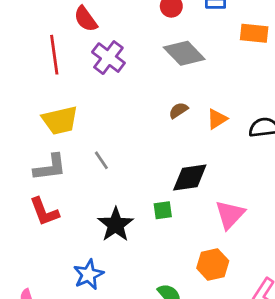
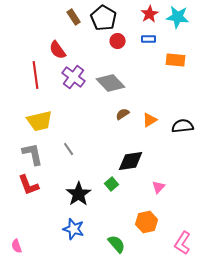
gray diamond: (184, 53) -> (111, 83), moved
gray L-shape: (50, 167) -> (33, 154), turned -95
green square: (163, 210) -> (112, 184), turned -32
pink triangle: (230, 215) -> (159, 187), size x0.6
blue star: (89, 275) -> (74, 229), moved, turned -30

